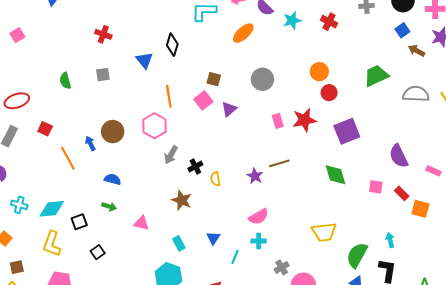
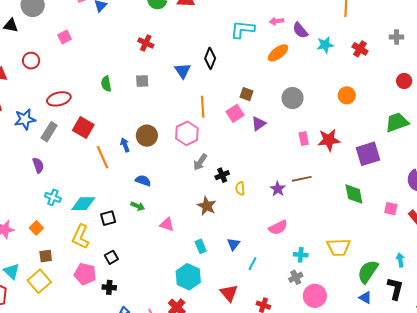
green trapezoid: (376, 76) -> (397, 122), moved
red circle: (329, 93) -> (404, 81), moved
red square: (45, 129) -> (83, 128), size x1.5
cyan cross: (259, 241) -> (301, 255), moved
black square: (98, 252) -> (111, 257), moved

